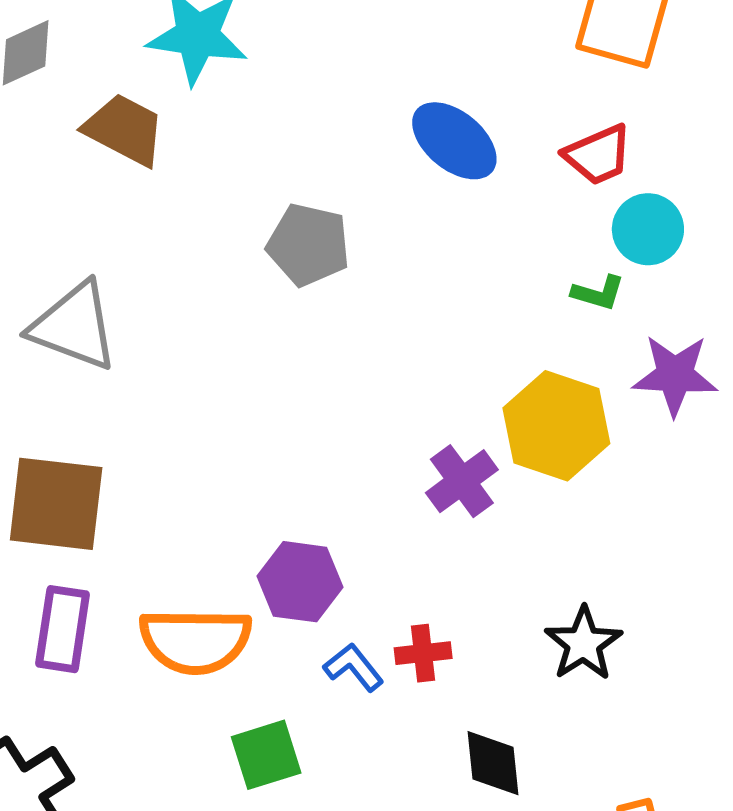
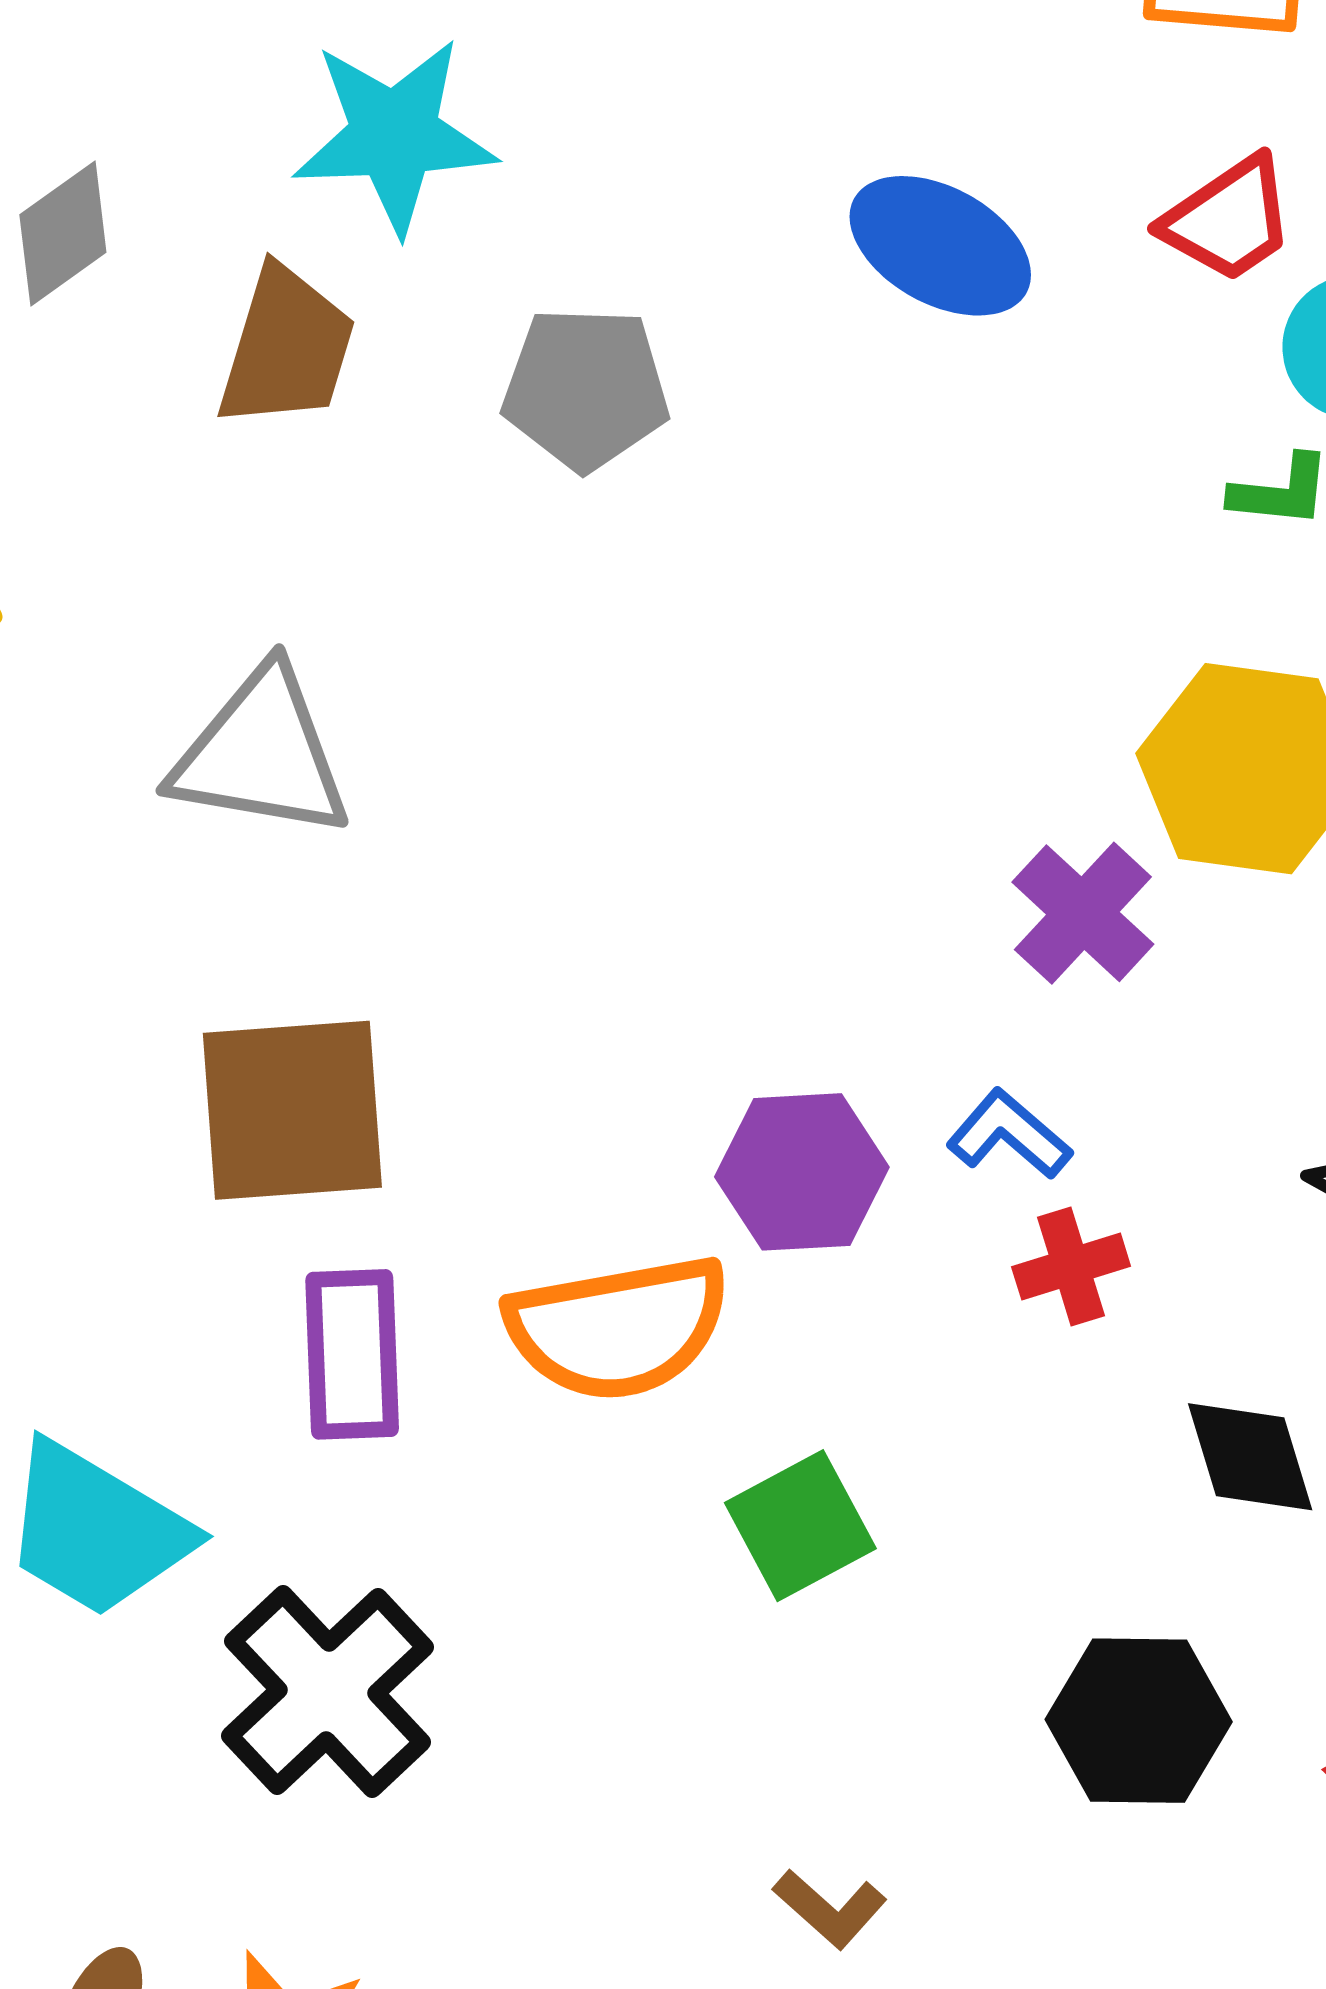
brown trapezoid: (125, 130) -> (287, 348), turned 90
gray pentagon: (308, 245) -> (586, 389), moved
blue L-shape: (354, 667) -> (1009, 1134), moved

